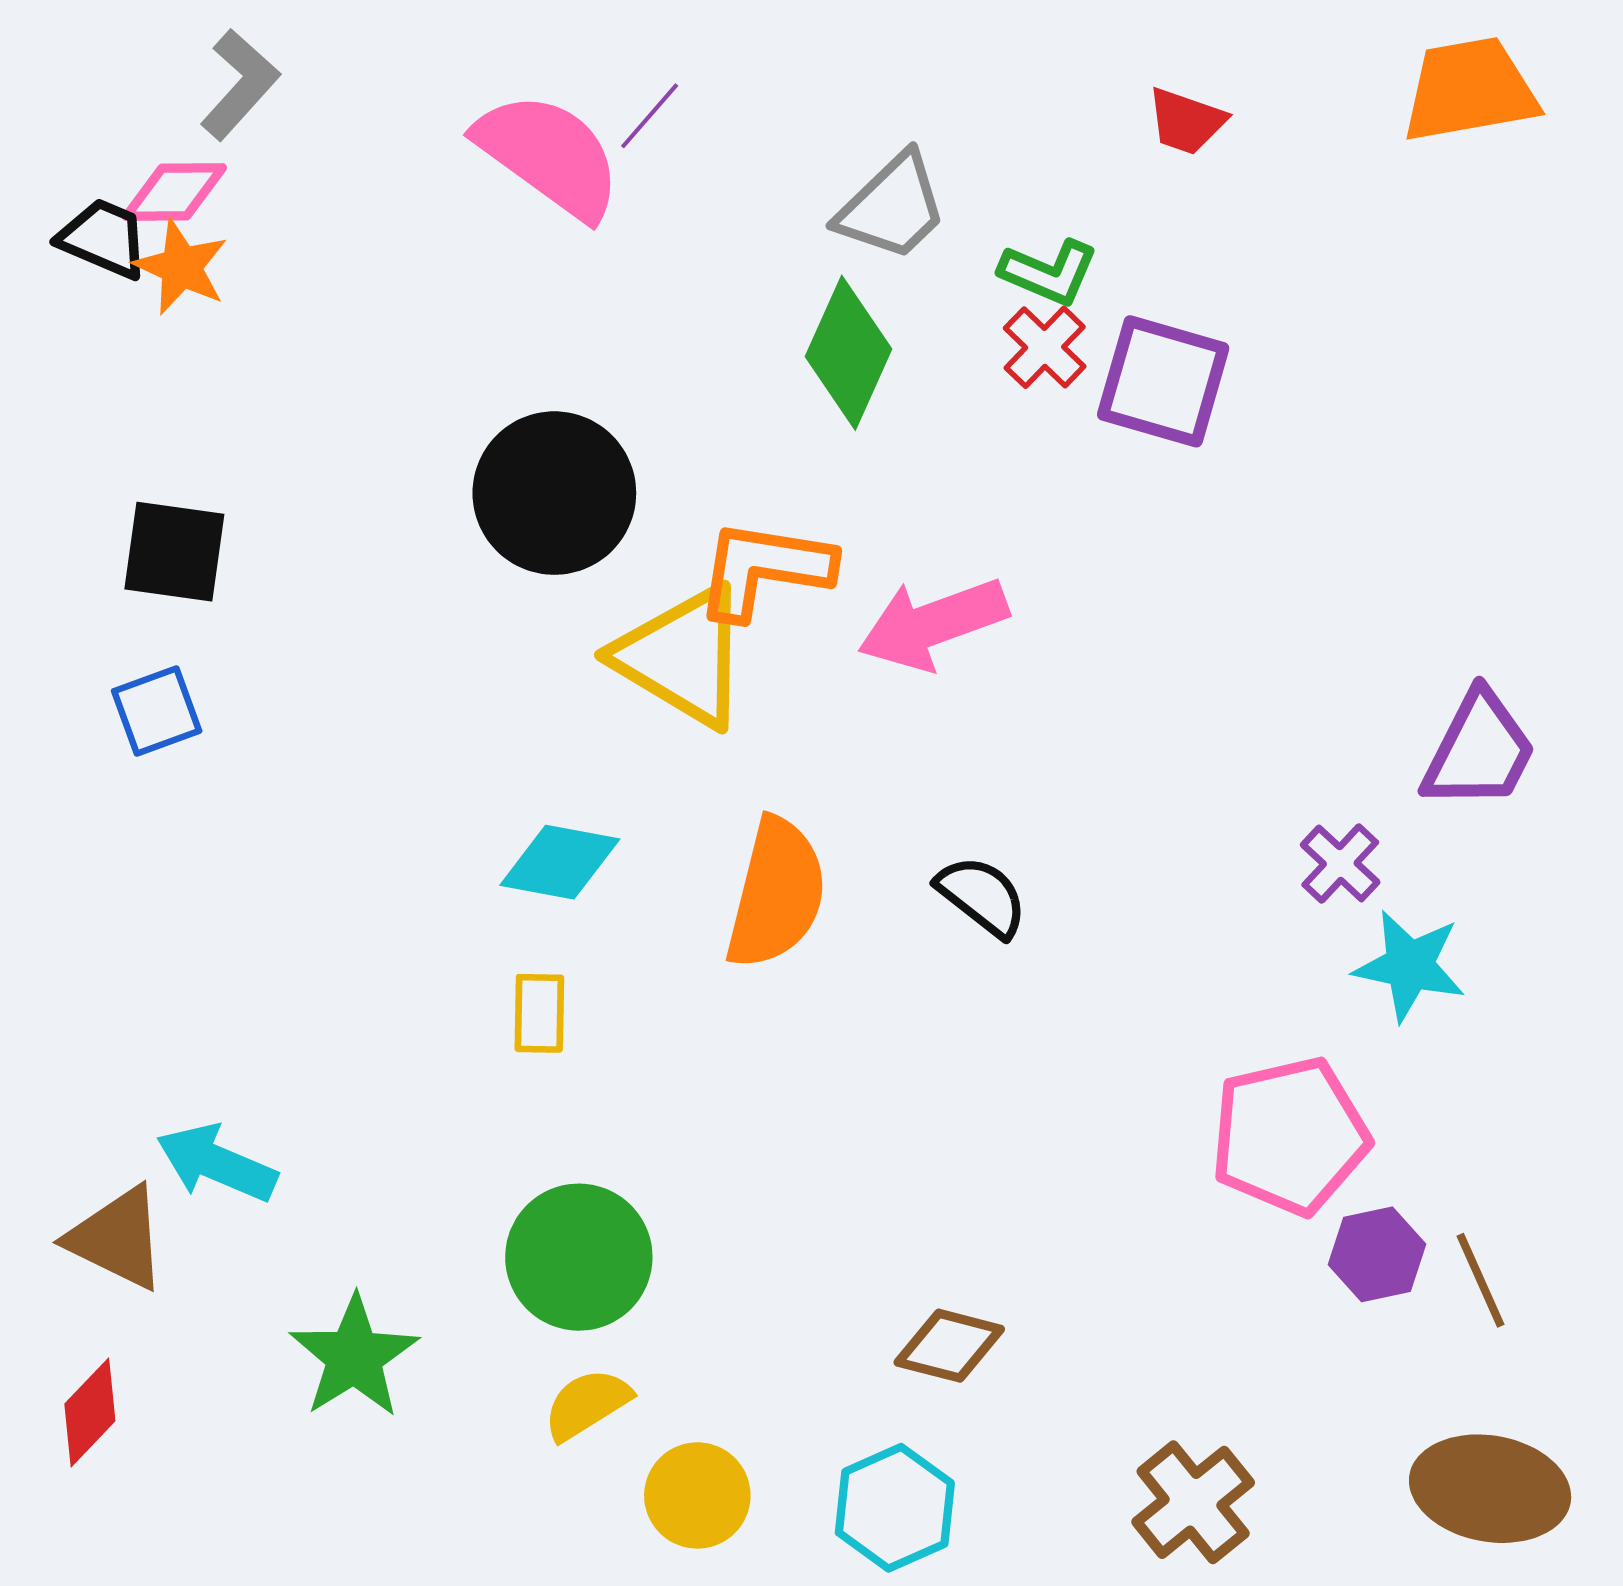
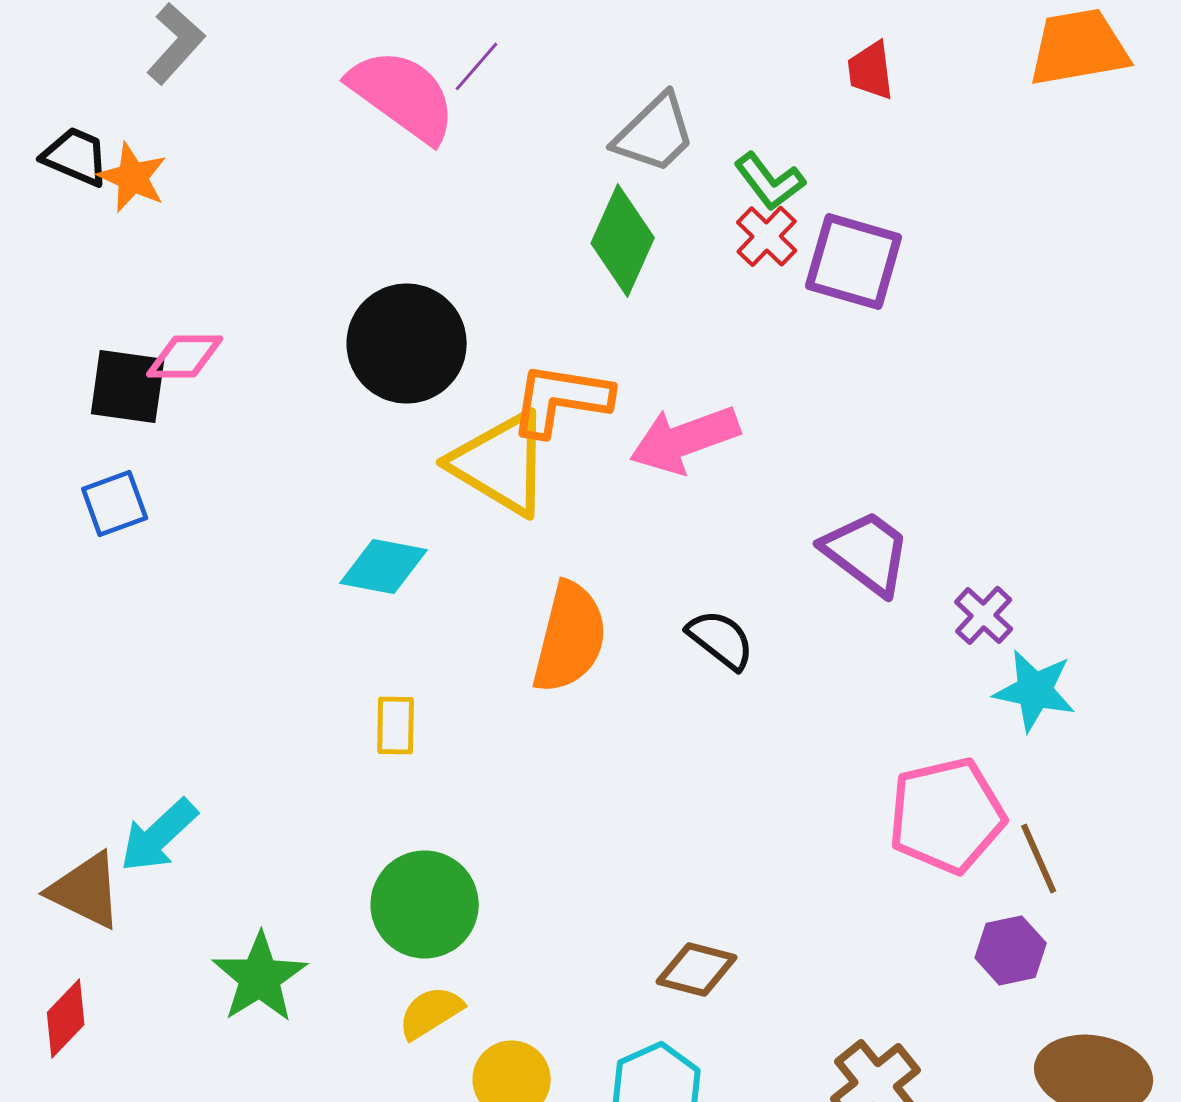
red trapezoid: (1186, 121) -> (871, 70), turned 64
pink diamond: (174, 192) -> (185, 356), moved
green L-shape: (1049, 272) -> (770, 181), turned 30
purple trapezoid: (1479, 750) -> (867, 552), moved, turned -80
cyan diamond: (560, 862) -> (384, 566), moved
cyan arrow: (217, 1163) -> (159, 835), turned -66
purple hexagon: (1377, 1254) -> (1011, 950), moved
brown line: (1481, 1280) -> (1039, 858), moved

